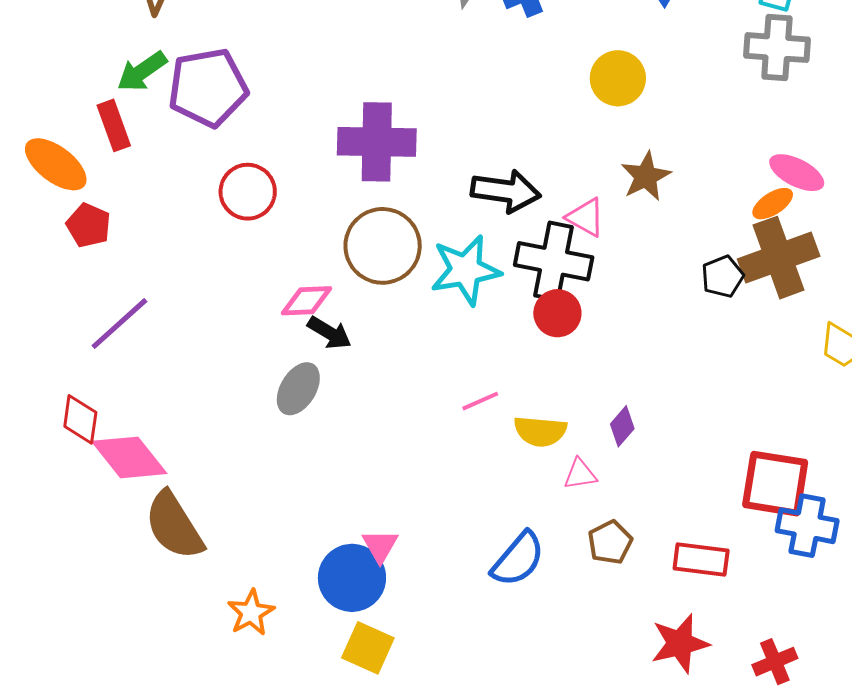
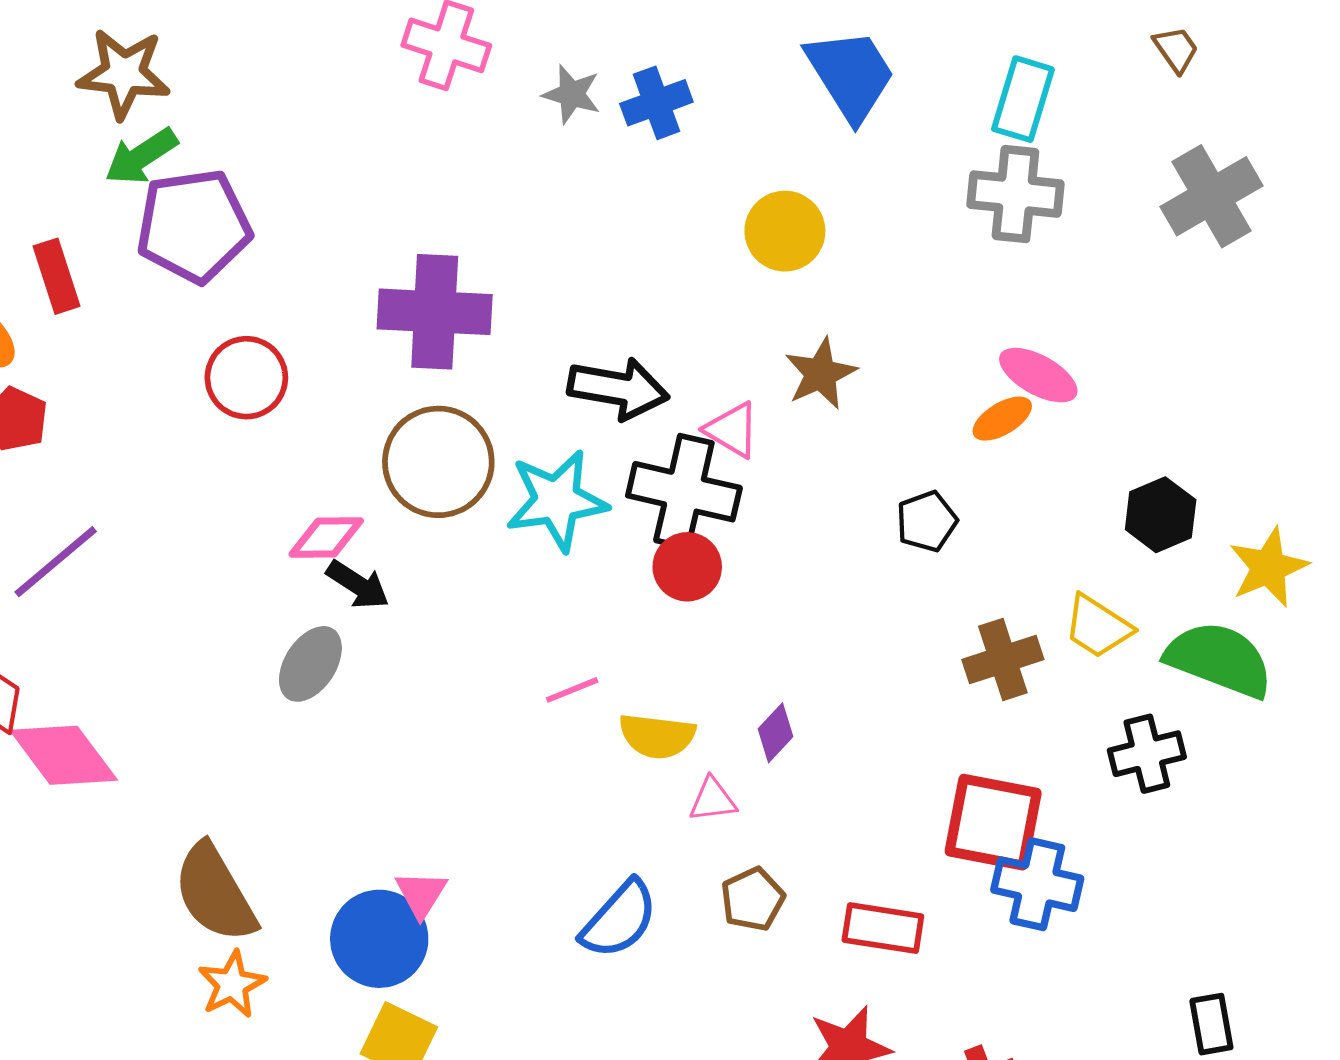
green arrow: (142, 71) -> (141, 156), moved
brown cross: (779, 258) -> (1003, 659), moved, size x0.7
brown semicircle: (174, 526) -> (215, 893), moved

